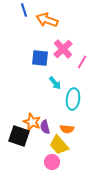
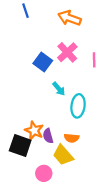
orange arrow: (47, 20) -> (69, 18), moved
blue square: (40, 58) -> (43, 62), turned 30
pink line: (82, 62) -> (94, 60), moved, turned -32
pink circle: (52, 162) -> (44, 173), moved

